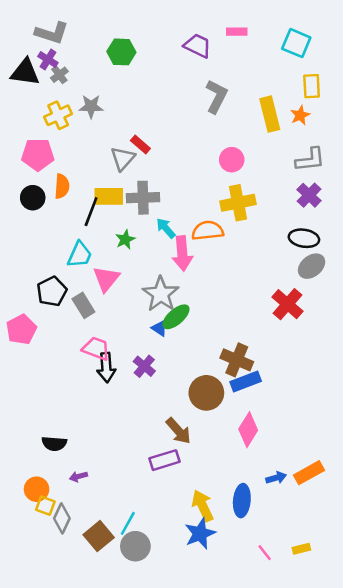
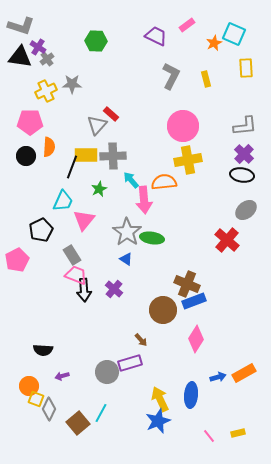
pink rectangle: (237, 32) -> (187, 25), turned -35
gray L-shape: (52, 33) -> (21, 26), moved
yellow rectangle: (270, 114) -> (206, 79), moved, size x0.6
orange star: (300, 115) -> (214, 43), moved
pink circle: (232, 160) -> (183, 126), size x1.6
black ellipse: (304, 238) -> (242, 175), moved
gray rectangle: (83, 305) -> (72, 255), moved
green ellipse: (176, 317) -> (152, 238), moved, turned 50
brown arrow: (178, 431) -> (141, 340), size x0.6
gray circle: (135, 546) -> (107, 372), moved

